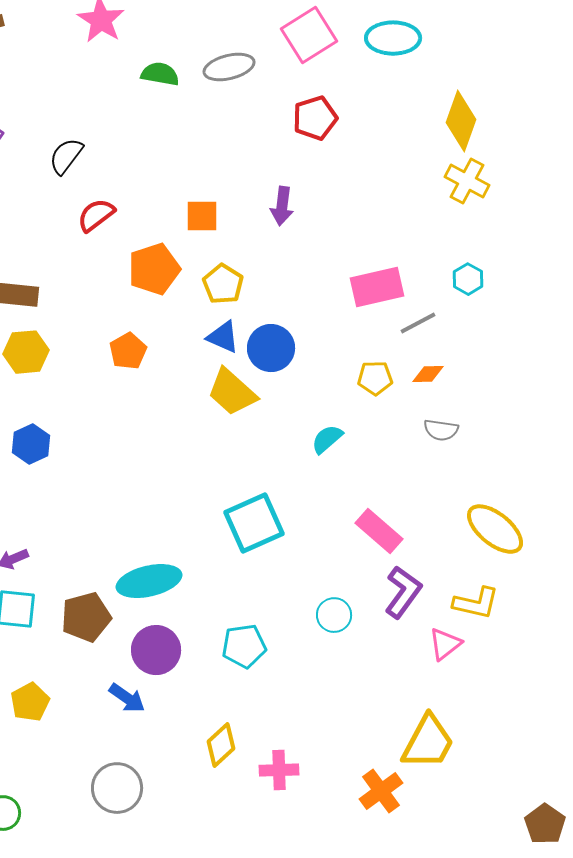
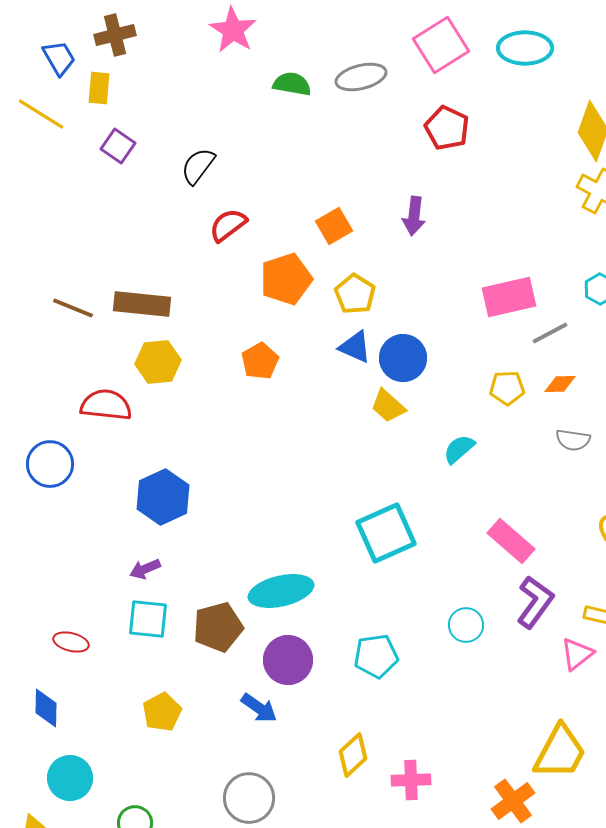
red pentagon: (315, 118) -> (447, 128), turned -30
orange square: (202, 216) -> (334, 226), turned -30
yellow trapezoid: (232, 392) -> (388, 406), moved, size x0.7
blue hexagon: (31, 444) -> (163, 497), moved, size x1.4

